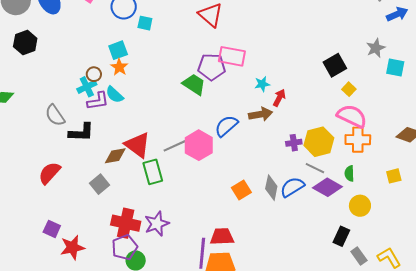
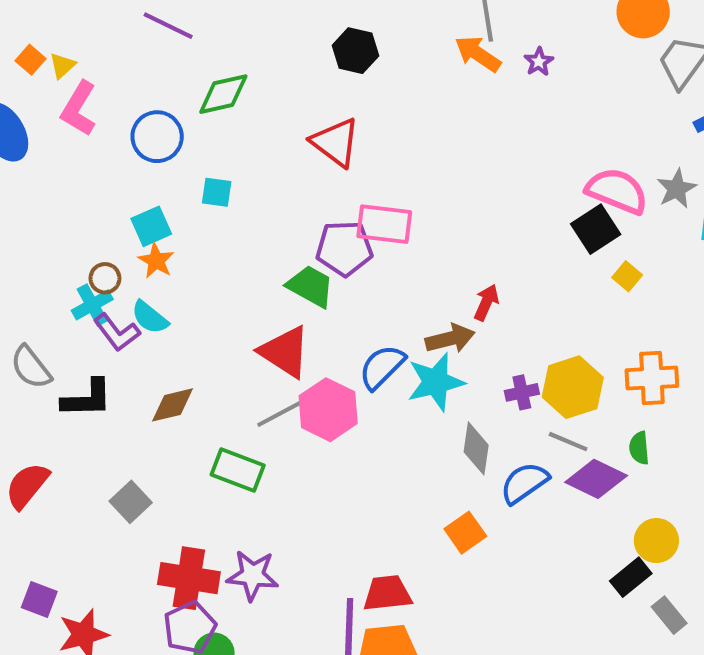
cyan square: (145, 23) -> (217, 192), moved
cyan star: (262, 84) -> (436, 382), moved, size x1.8
purple L-shape: (98, 101) -> (117, 332), turned 65
pink semicircle: (352, 116) -> (617, 191), moved
red triangle: (138, 145) -> (285, 352), moved
brown diamond: (115, 156) -> (173, 405), moved
green rectangle: (153, 172) -> (238, 470), turned -50
gray diamond: (271, 188) -> (476, 448), moved
orange square: (241, 190) -> (465, 533), moved
yellow circle: (360, 206) -> (656, 541), moved
purple star: (157, 224) -> (253, 575), turned 30
black rectangle: (341, 236) -> (631, 577), turned 30

